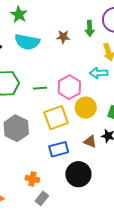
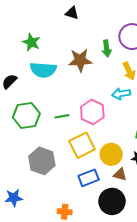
brown star: (63, 37) -> (80, 60), size x1.6
yellow circle: (86, 108) -> (111, 154), moved
brown triangle: (90, 141) -> (120, 174), moved

